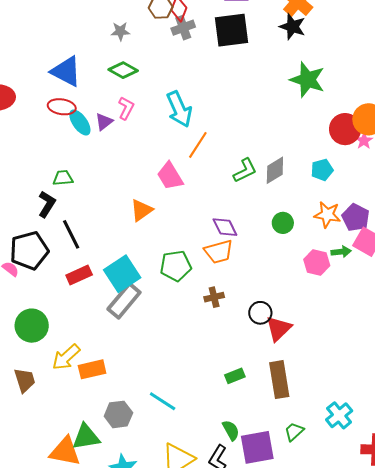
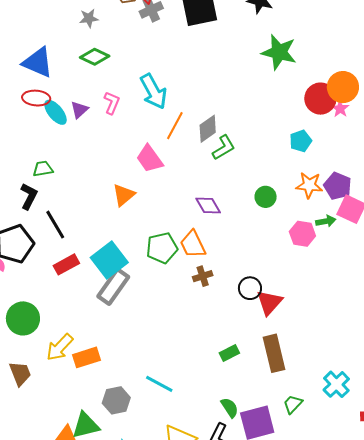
pink L-shape: (126, 108) -> (112, 103), moved
gray diamond: (275, 170) -> (208, 129), moved
orange trapezoid: (219, 252) -> (193, 244), moved, turned 84

